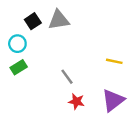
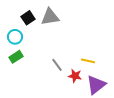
yellow line: (114, 61) -> (88, 61), moved
red star: (76, 101) -> (75, 76), moved

